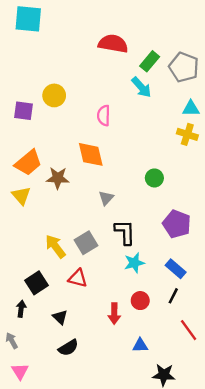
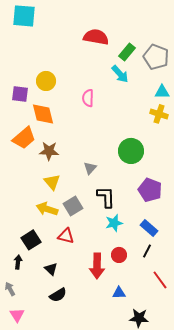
orange diamond: (91, 154) -> (43, 114), moved
green circle: (154, 178) -> (131, 151), size x1.6
yellow triangle: (21, 196) -> (52, 182), moved
yellow arrow: (55, 246) -> (47, 209), turned -35
red arrow: (114, 314) -> (97, 266), size x1.4

